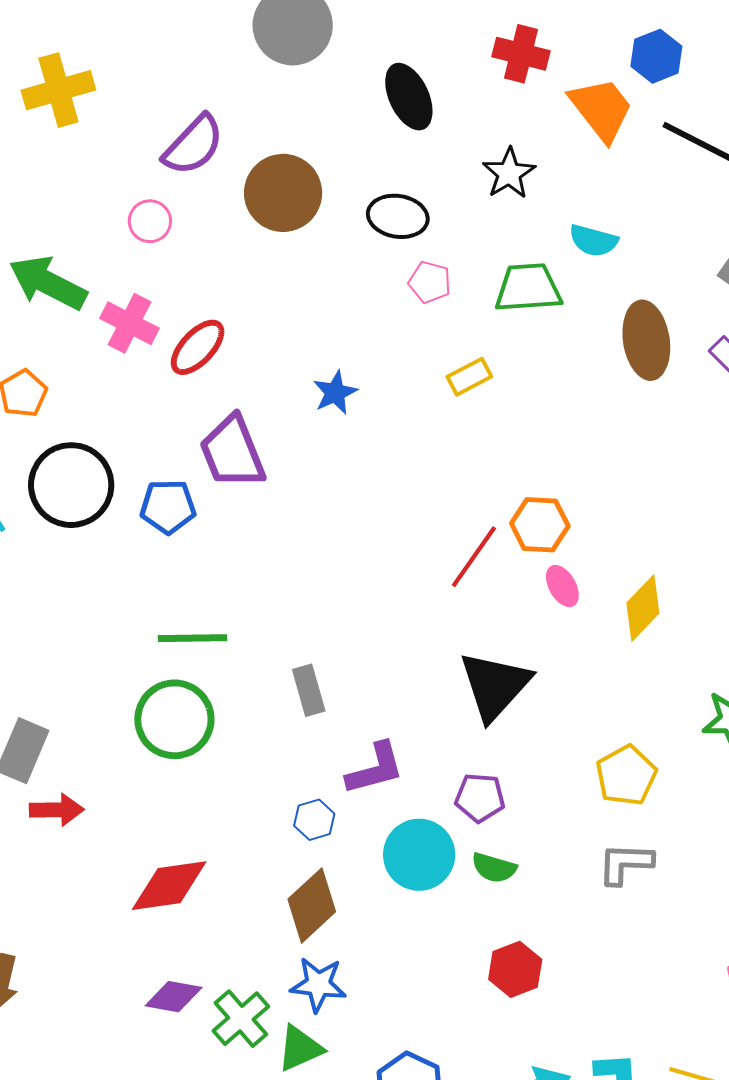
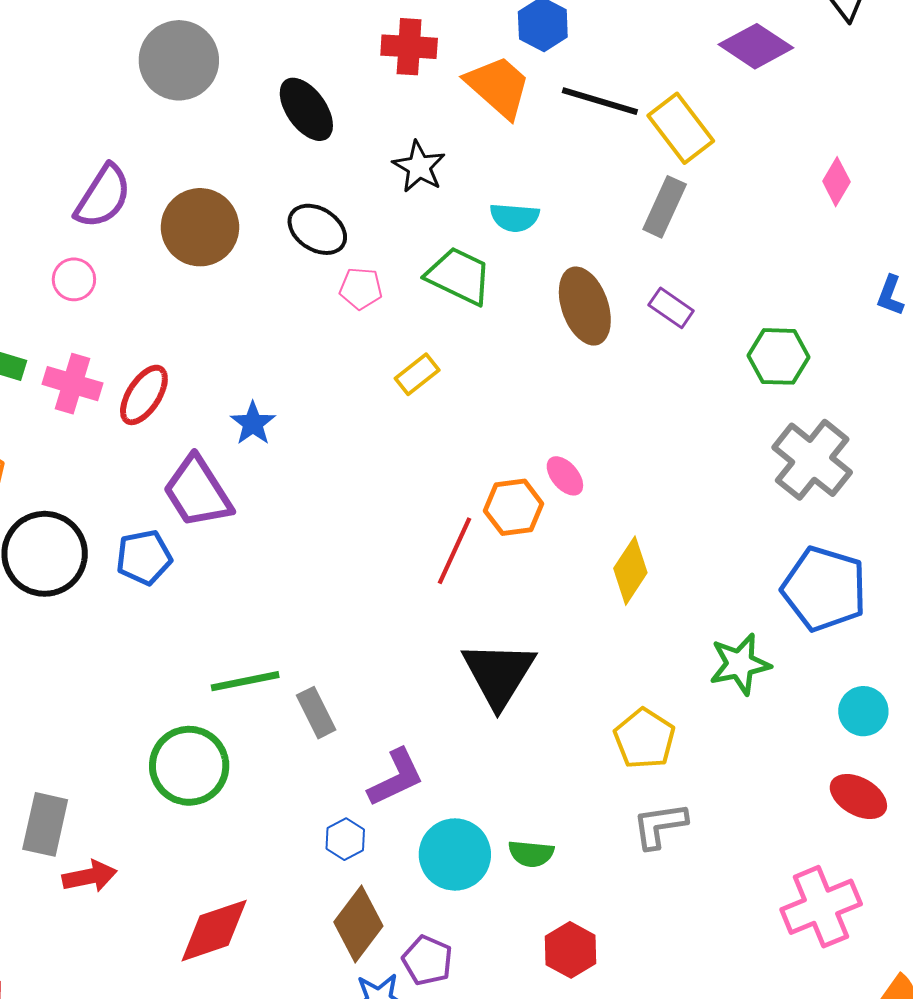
black ellipse: (398, 216) -> (317, 229), turned 34
green trapezoid: (528, 288) -> (459, 276), turned 40
blue star: (335, 393) -> (253, 423), moved
pink ellipse: (562, 586) -> (565, 476), moved
green line: (192, 638) -> (245, 681), moved
purple pentagon: (480, 798) -> (427, 960), moved, turned 30

